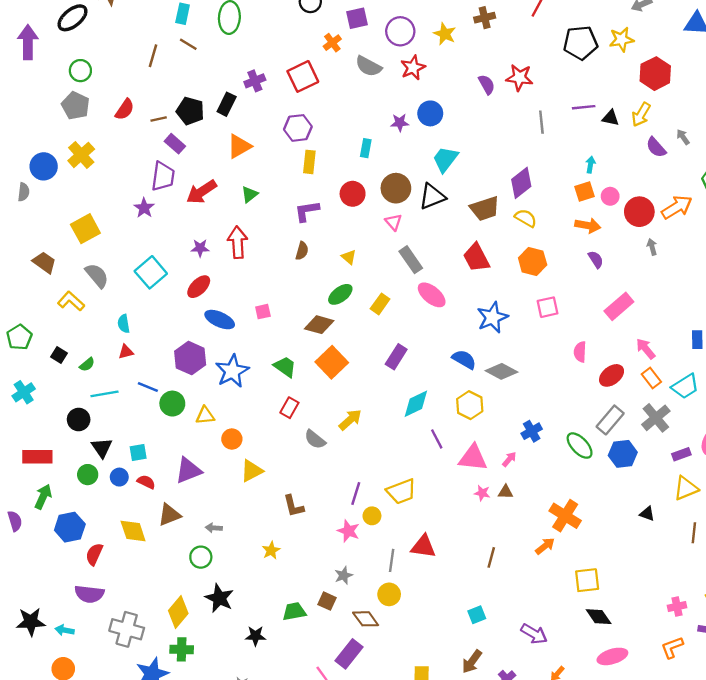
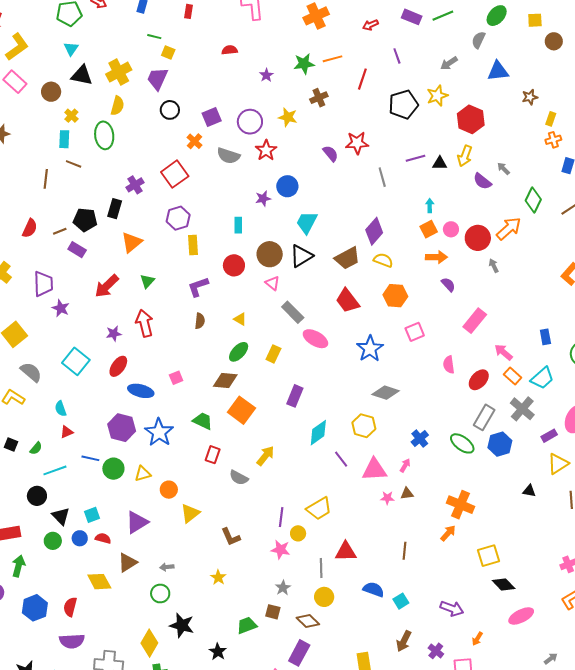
purple trapezoid: (163, 176) -> (43, 284), moved
blue semicircle: (464, 359) -> (374, 589), moved
blue hexagon: (70, 527) -> (35, 608), moved
black star: (255, 636) -> (218, 652), turned -30

